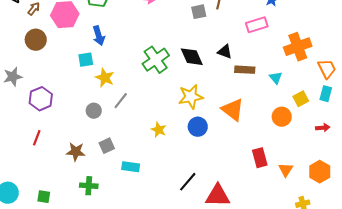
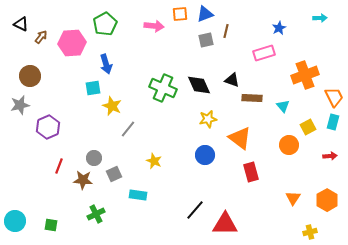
brown circle: (36, 40) -> (30, 76), moved
green cross: (156, 60) -> (163, 88), turned -32
yellow star: (191, 97) -> (208, 119), moved, size x0.7
gray circle: (94, 111) -> (94, 158), moved
yellow star: (159, 130) -> (154, 161), moved
red line: (37, 138) -> (59, 166), moved
red rectangle: (260, 158) -> (251, 172), moved
green cross: (89, 186) -> (96, 214), turned -30

